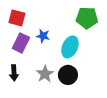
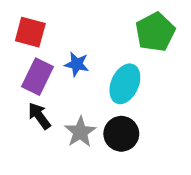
green pentagon: (87, 18) -> (155, 32), turned -30
black arrow: (14, 73) -> (39, 116), moved, turned 147

